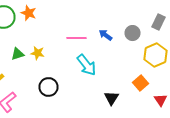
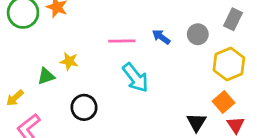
green triangle: (18, 54) -> (46, 76), moved
orange square: (140, 83) -> (224, 102), moved
black triangle: (112, 98) -> (196, 122), moved

